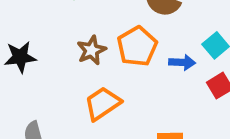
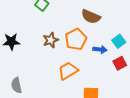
orange trapezoid: (102, 103) -> (68, 71), moved

